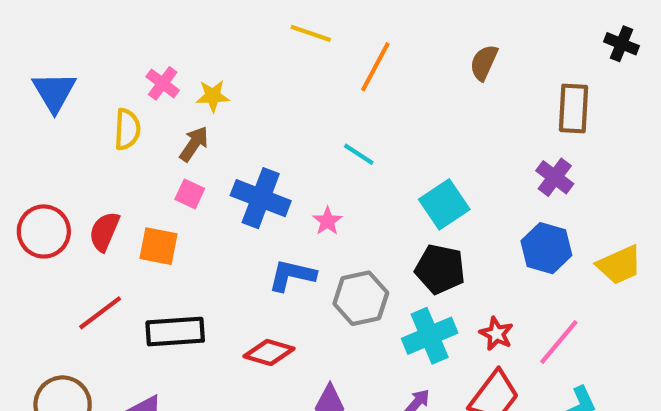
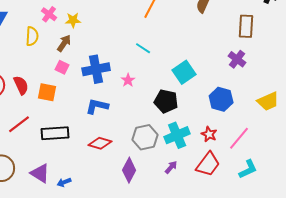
blue cross: (261, 198) -> (96, 69), turned -32
red semicircle: (104, 231) -> (21, 85), turned 132
blue hexagon: (546, 248) -> (221, 99), moved
black pentagon: (440, 269) -> (166, 101), moved
blue L-shape: (292, 275) -> (97, 106), moved
gray hexagon: (361, 298) -> (145, 137), moved

